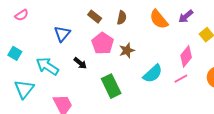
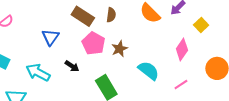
brown rectangle: (95, 17) -> (83, 16), size x1.5
cyan semicircle: (153, 74) -> (149, 71), turned -95
pink line: (181, 79) -> (181, 84), moved

